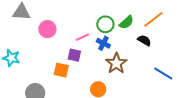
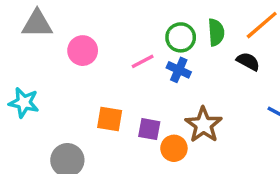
green semicircle: (126, 22) -> (216, 32), turned -49
purple square: (74, 55) -> (149, 129), moved
brown star: (116, 63) -> (203, 125), moved

